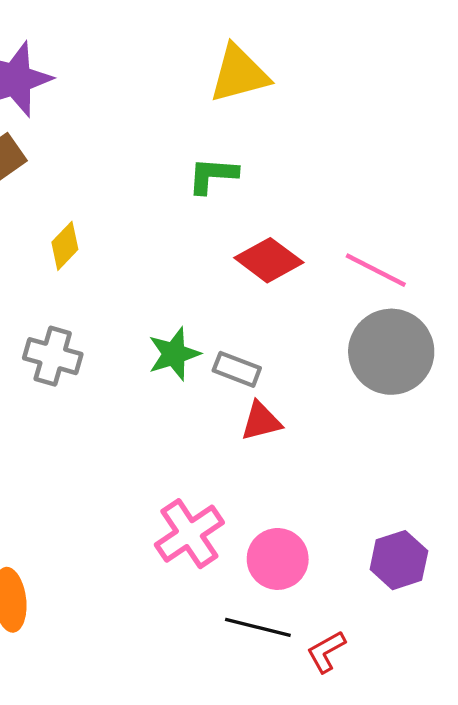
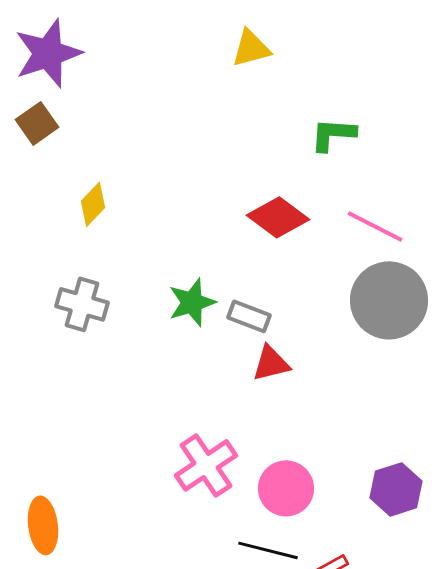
yellow triangle: (239, 74) -> (251, 48), size x0.7
green L-shape: (213, 175) -> (333, 134), moved

